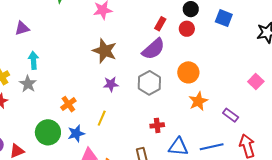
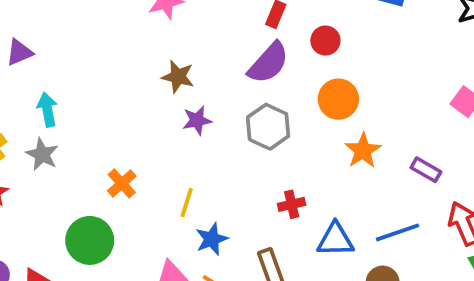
red circle: (187, 29) -> (325, 41), moved
brown star: (105, 51) -> (178, 77), size x0.7
purple star: (111, 84) -> (197, 120), moved
blue star: (76, 134) -> (212, 239), moved

